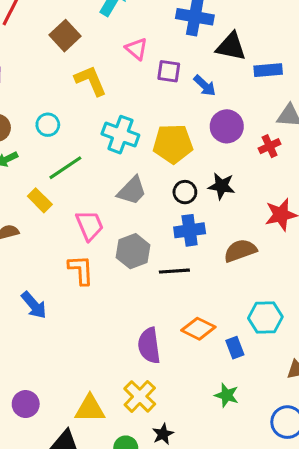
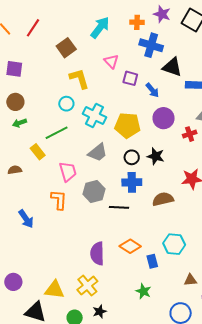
cyan circle: (48, 125) -> (66, 104), moved

